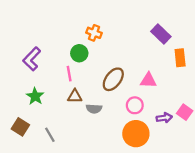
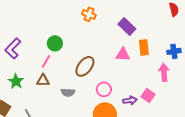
orange cross: (94, 33) -> (89, 14), moved
pink line: (69, 74) -> (46, 61), turned 40
pink triangle: (148, 80) -> (123, 54), moved
brown triangle: (75, 96) -> (43, 80), moved

